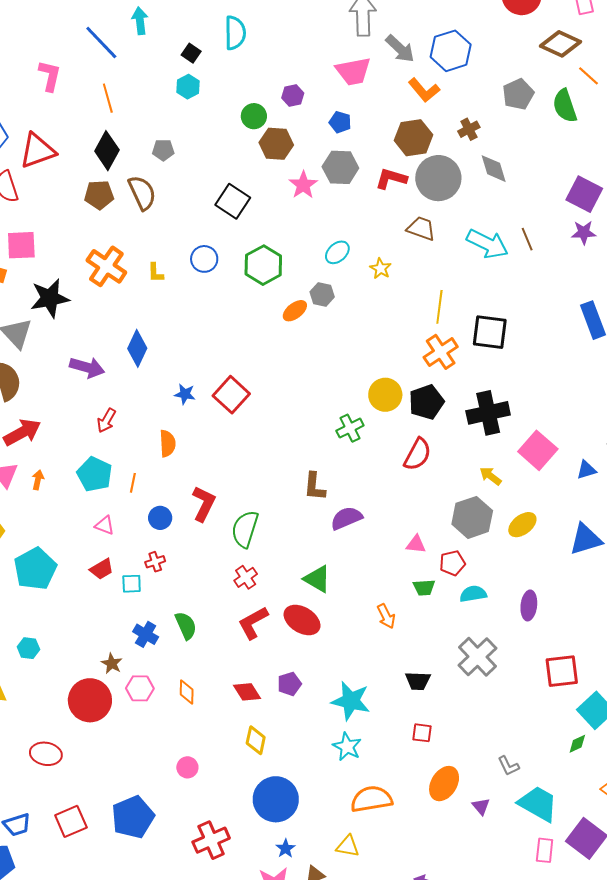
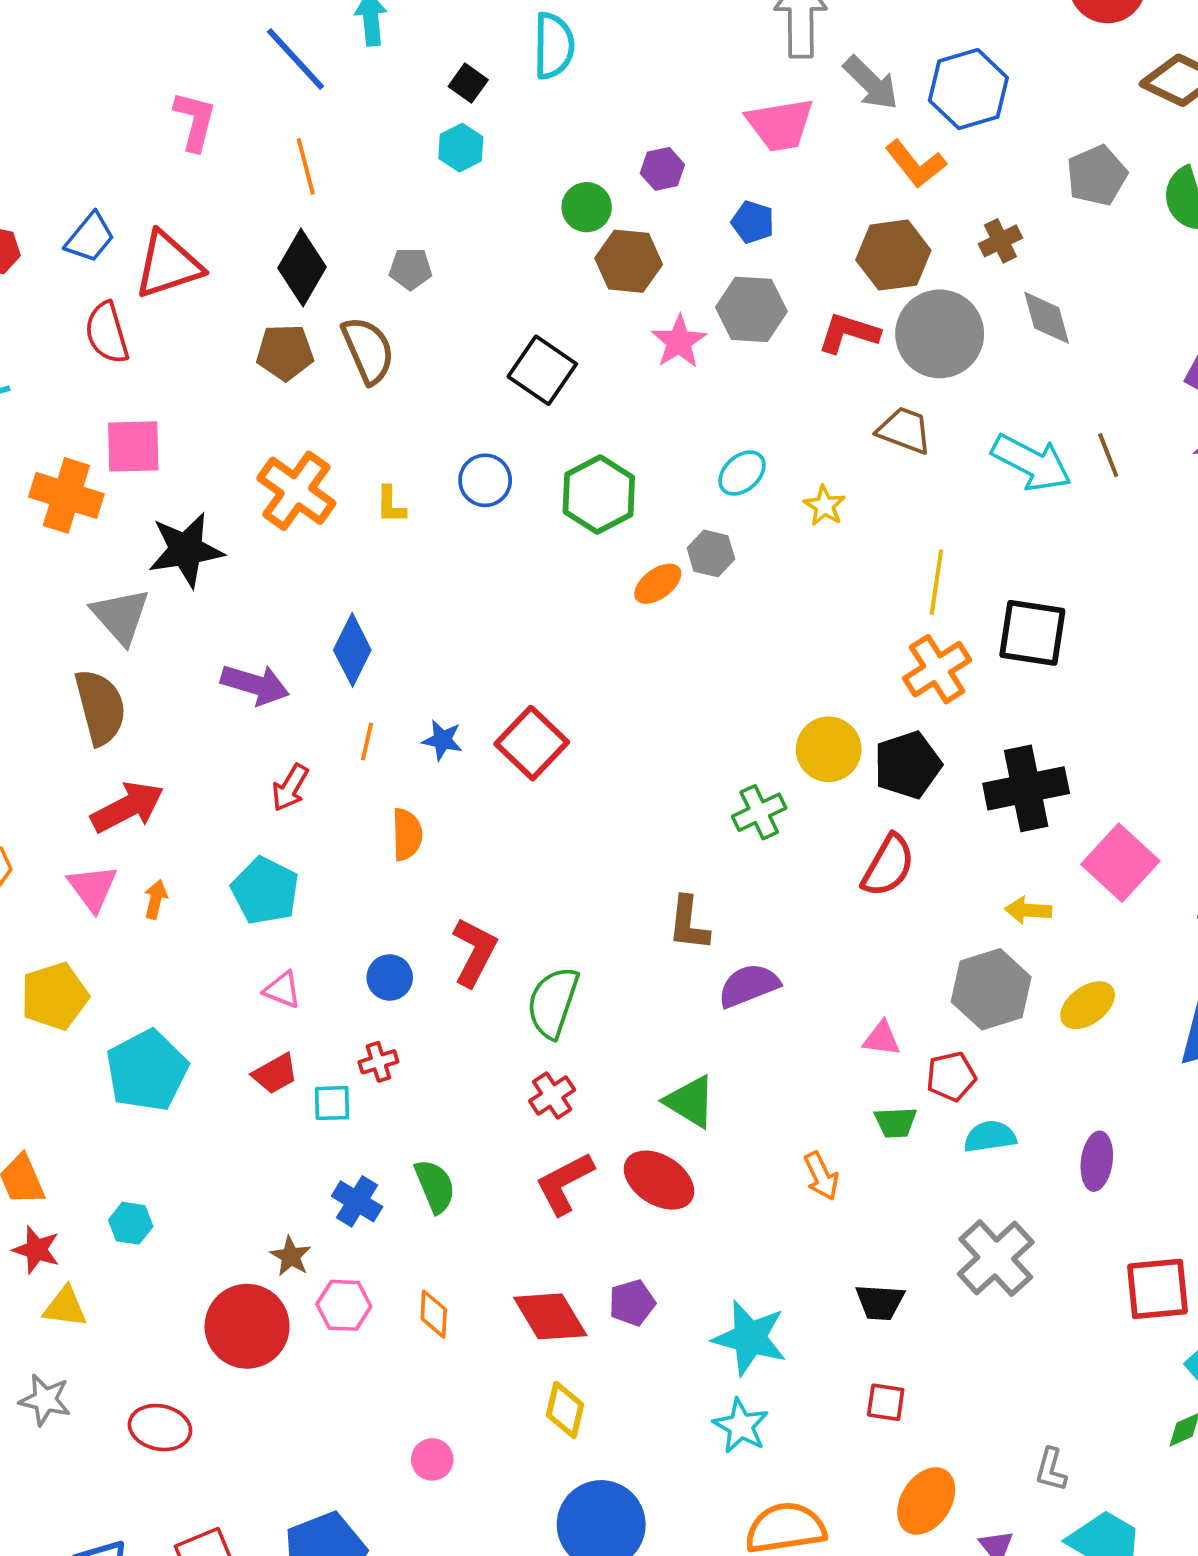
yellow arrow: (491, 476) -> (1028, 910), turned -35
orange line: (133, 483) -> (367, 741), moved
red diamond: (247, 692) -> (550, 1316), size x1.4
gray L-shape: (508, 766) -> (1051, 1470), turned 40

